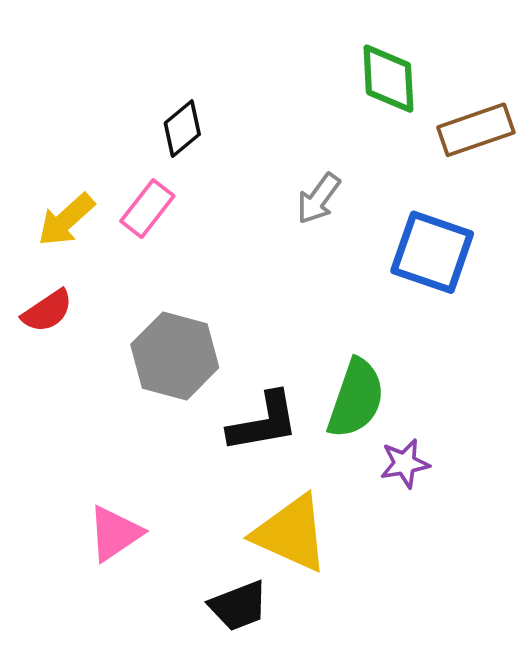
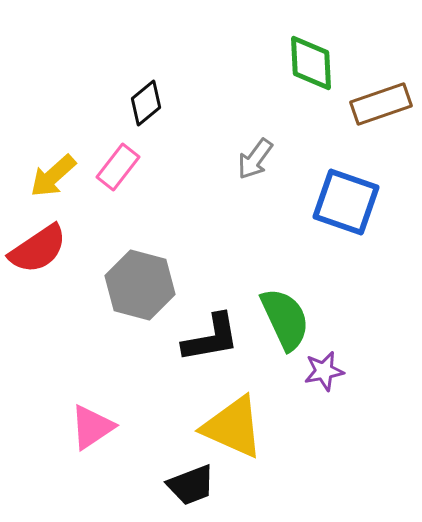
red semicircle: (47, 311) -> (38, 249), size x1.4
green semicircle: (356, 398) -> (285, 319), turned -44

